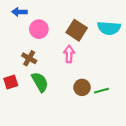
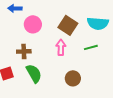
brown cross: (29, 58) -> (24, 51), turned -32
green line: (101, 91) -> (91, 47), moved

